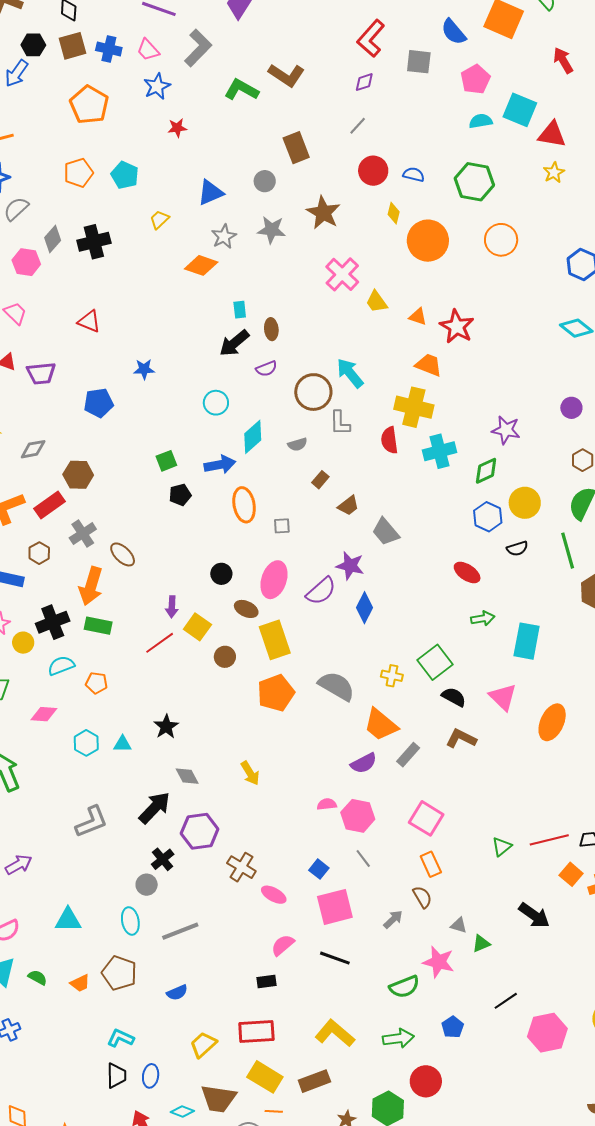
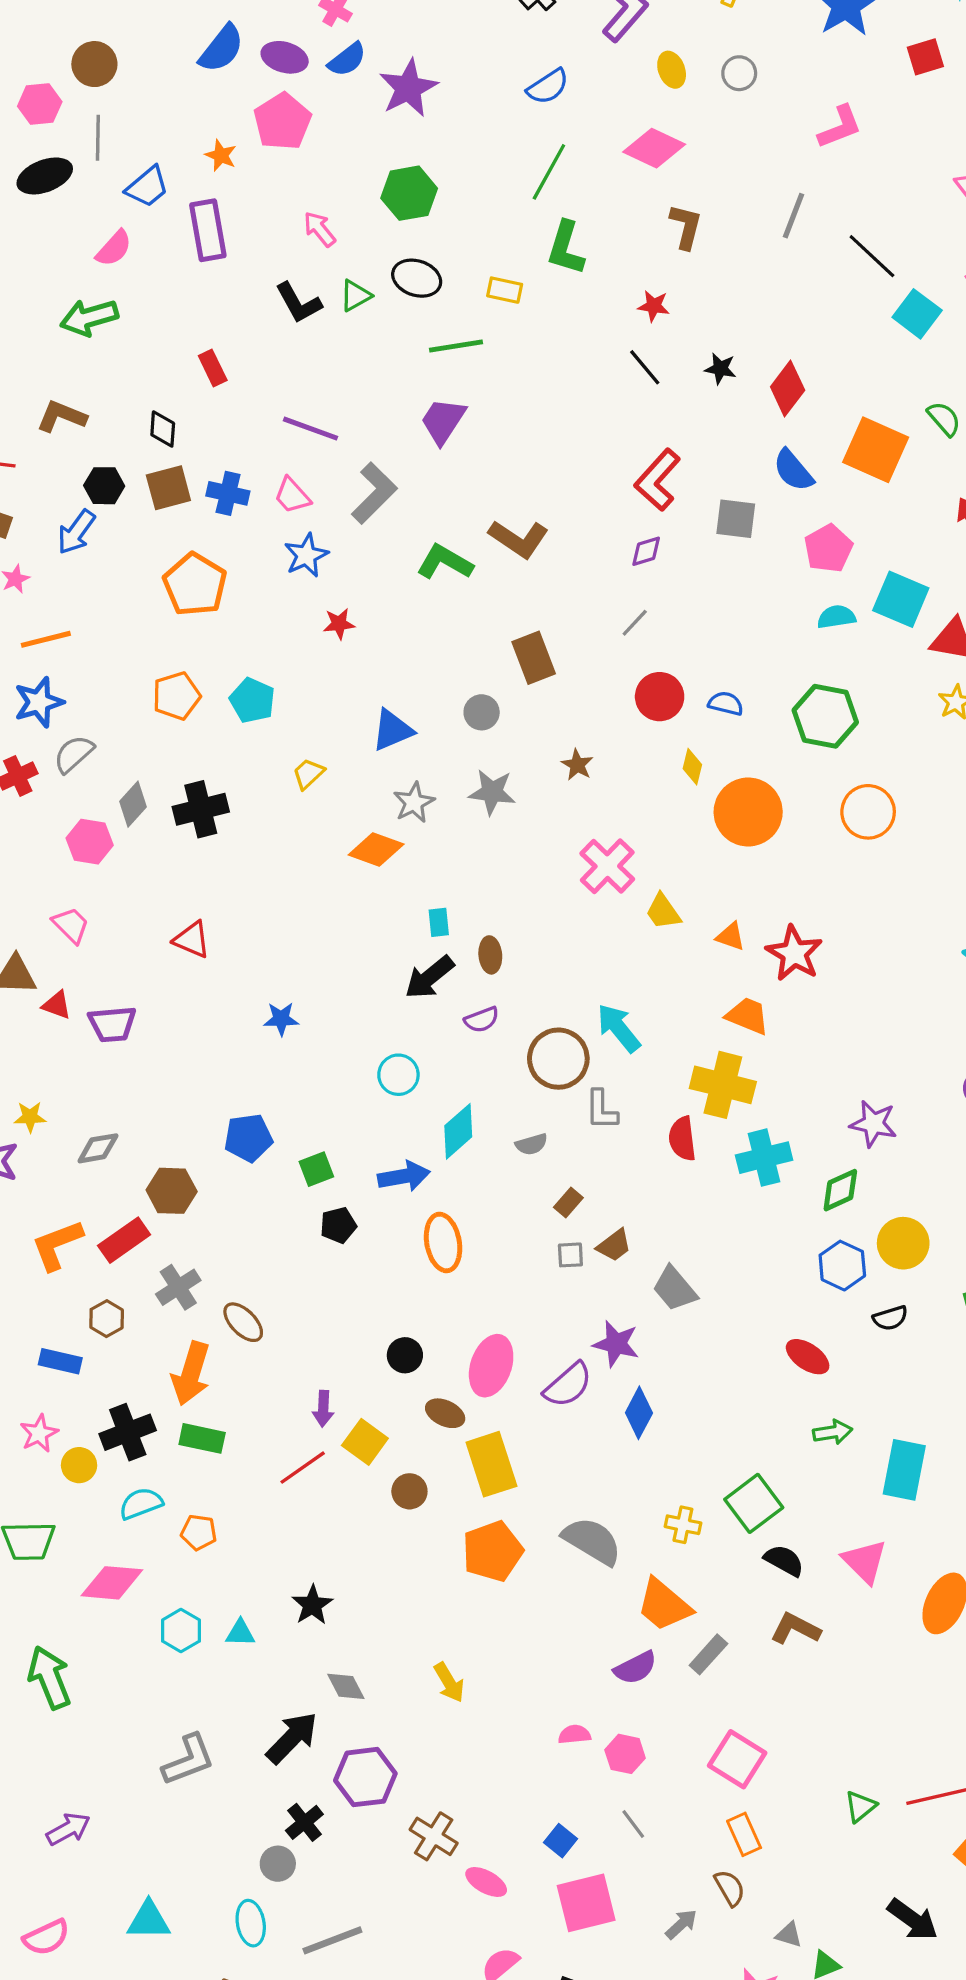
brown star: (323, 213) -> (577, 765), size x0.6
blue pentagon: (99, 403) -> (248, 1138), moved
gray square: (282, 526) -> (570, 1255), moved
pink diamond: (44, 714) -> (112, 1583), size x1.4
pink hexagon: (358, 816) -> (625, 1754), size x0.7

